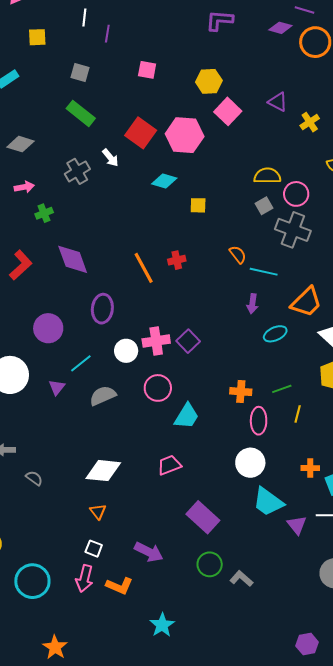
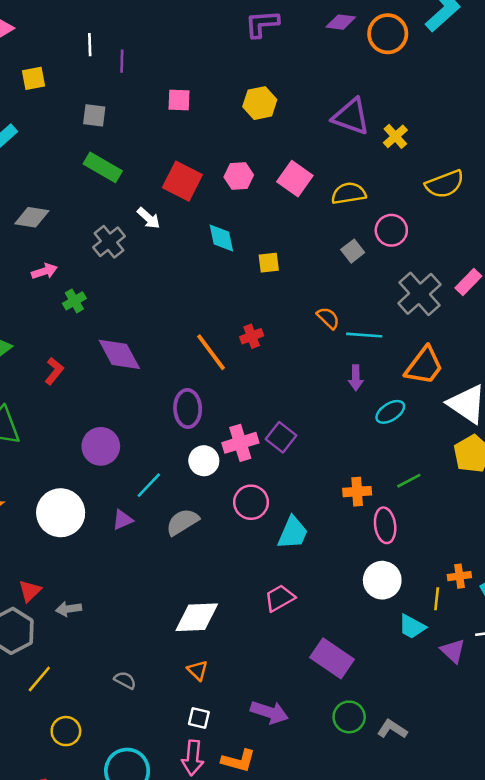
purple triangle: (278, 102) -> (351, 117), size x1.5
pink square: (228, 111) -> (295, 179), moved
pink hexagon: (185, 135) -> (239, 176), size x0.6
yellow semicircle: (267, 176) -> (349, 193), moved
cyan diamond: (164, 181) -> (221, 238), turned 70
gray cross: (293, 230) -> (419, 294), moved, turned 36
red L-shape: (21, 265) -> (54, 371), size x0.7
purple ellipse: (102, 309) -> (188, 409), moved
purple triangle: (57, 387) -> (123, 520), turned 36
yellow line: (298, 414) -> (437, 599), moved
gray semicircle: (34, 478) -> (125, 680), moved
cyan trapezoid: (268, 502) -> (412, 627), size x0.7

